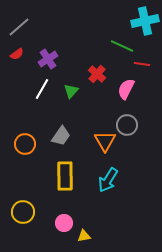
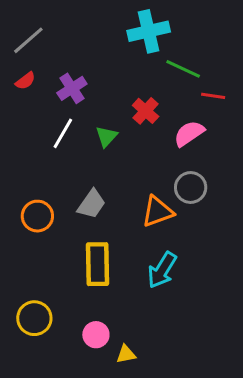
cyan cross: (145, 21) -> (149, 31), moved
pink semicircle: (126, 89) -> (189, 133), turned 30
orange triangle: (105, 141) -> (158, 212), turned 40

